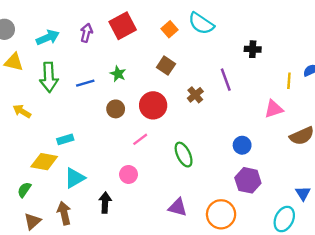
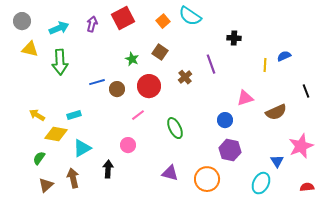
green star: (118, 74) -> (132, 59), moved
blue line: (85, 83) -> (97, 82), moved
pink triangle: (274, 109) -> (245, 98), moved
yellow arrow: (22, 111) -> (37, 115), moved

